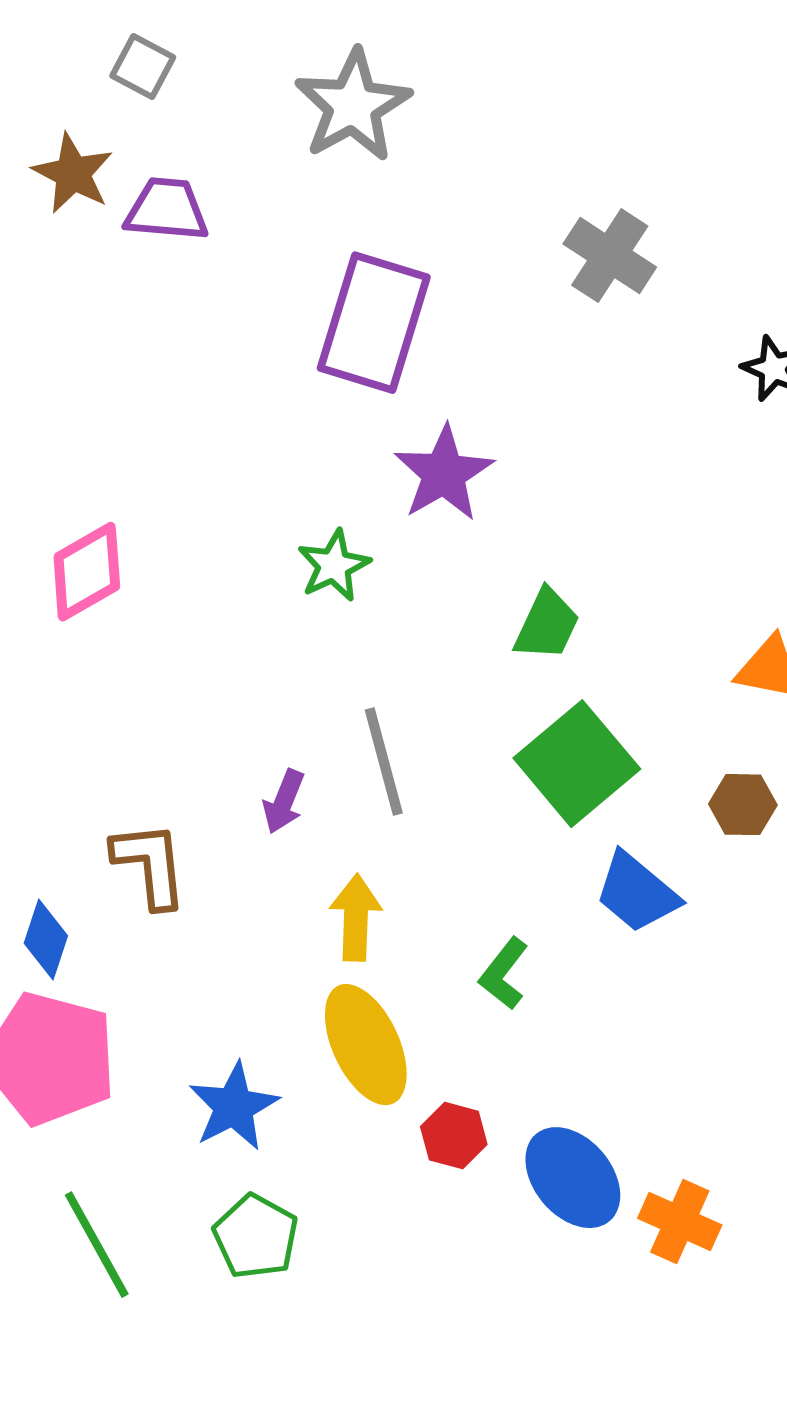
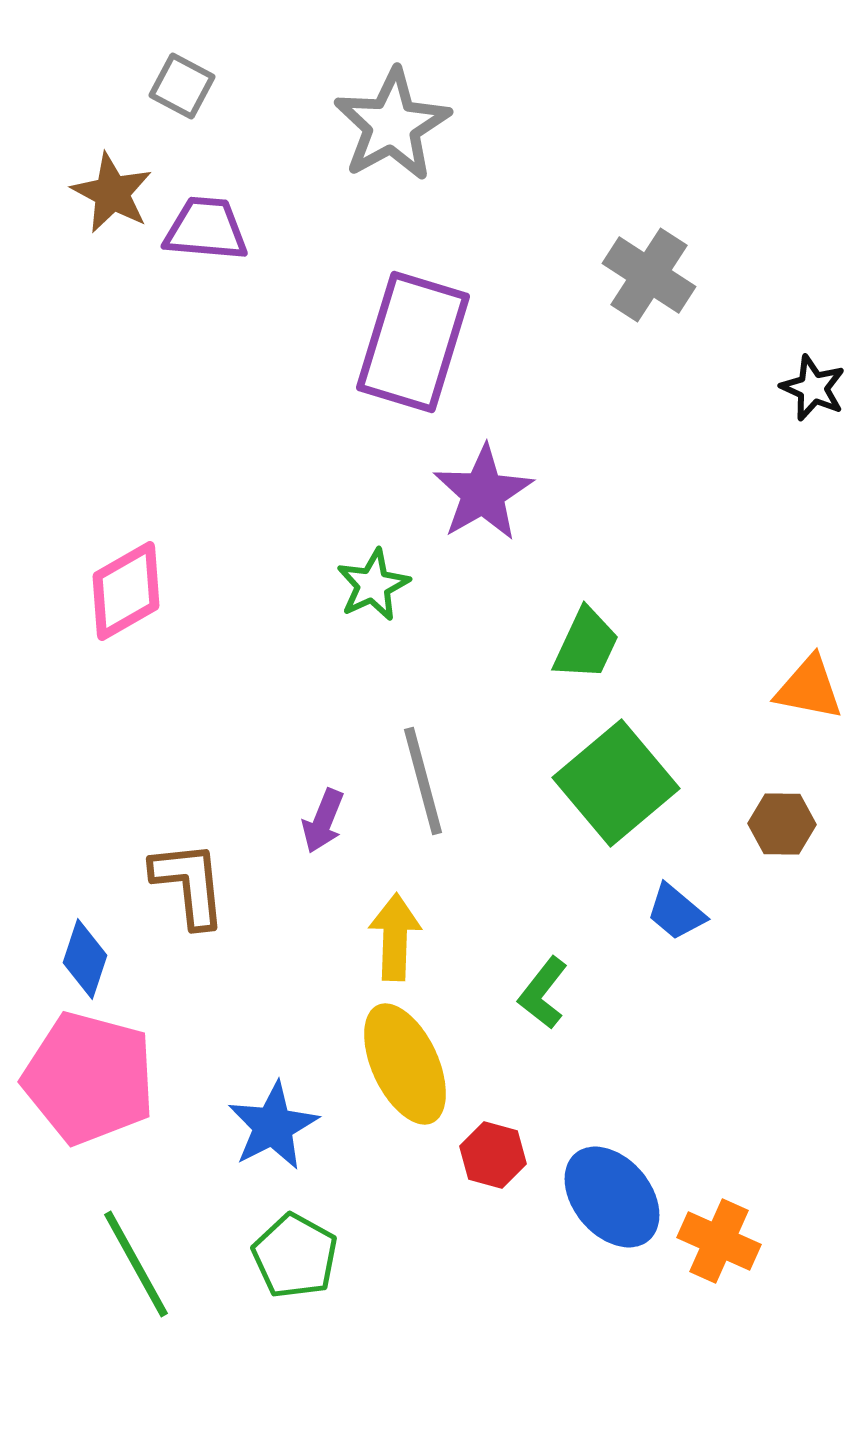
blue trapezoid: (637, 893) -> (676, 912), size x0.7

